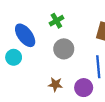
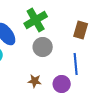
green cross: (56, 21) -> (36, 20), size x1.6

